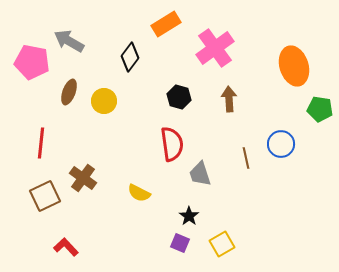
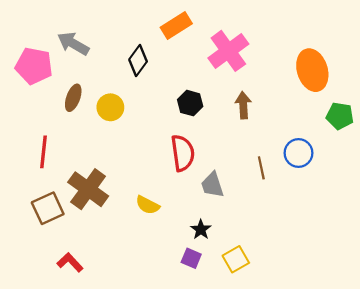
brown cross: (83, 178) -> (88, 189), size x1.4

